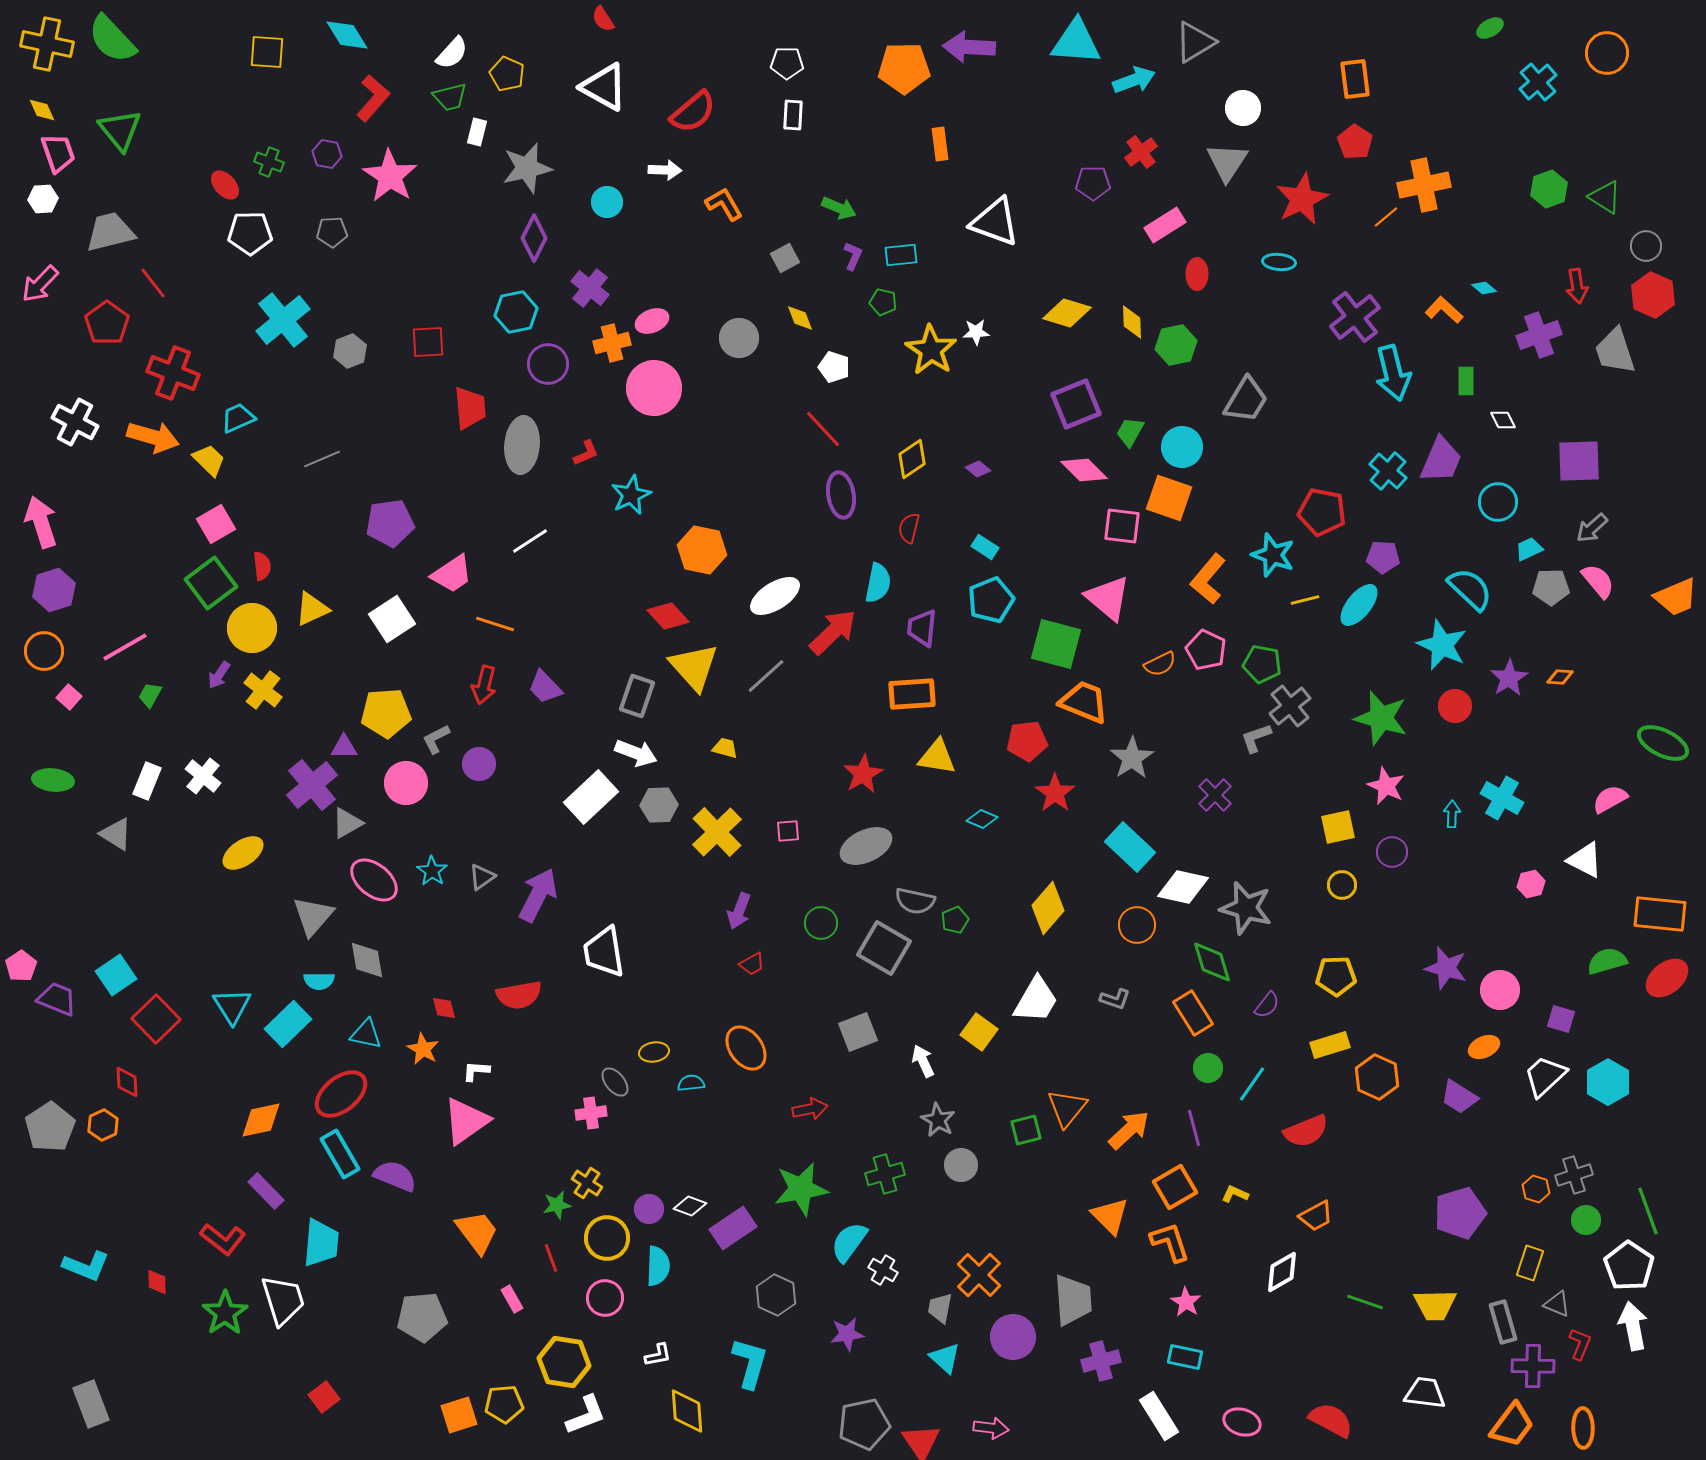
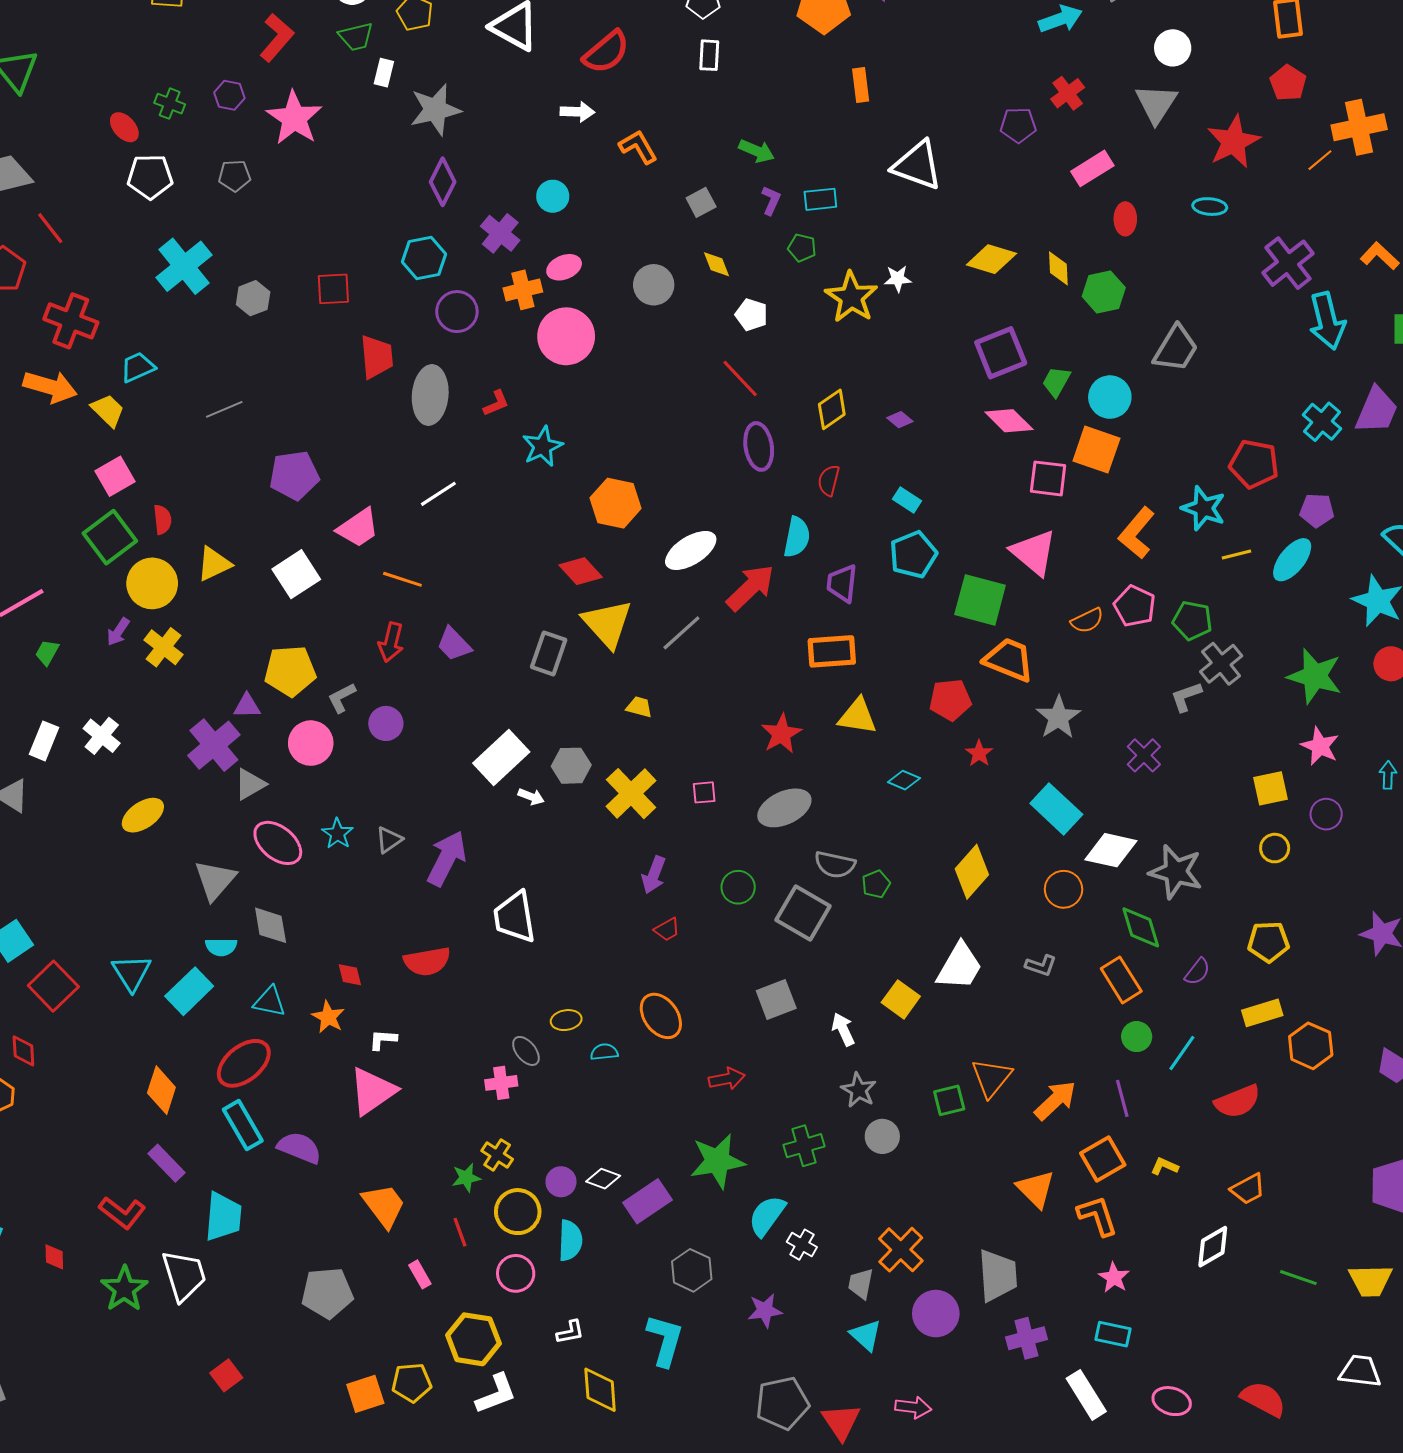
cyan circle: (607, 202) -> (553, 196), moved
white arrow: (636, 753) -> (531, 797), moved, size x0.6
red star: (1055, 793) -> (979, 753), size x0.7
orange diamond: (261, 1120) -> (161, 1090), turned -60

